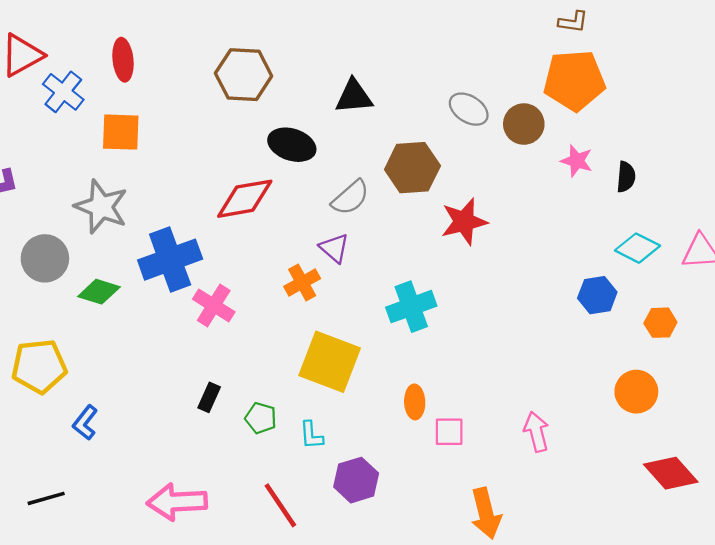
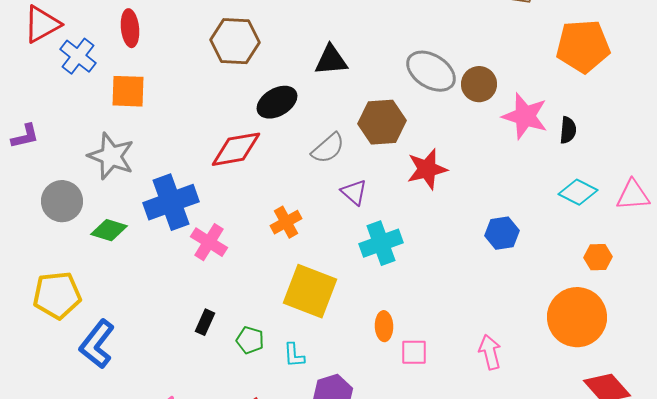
orange pentagon: (574, 80) -> (583, 46), moved
gray ellipse: (469, 109) -> (431, 71), size x1.4
black ellipse: (292, 145) -> (277, 102), turned -48
pink star: (577, 161) -> (525, 116), size x1.6
purple triangle: (334, 248) -> (354, 192), moved
blue hexagon: (597, 295) -> (502, 233), moved
orange circle: (636, 392) -> (577, 317), size x1.6
blue L-shape: (85, 423) -> (97, 344), size x1.6

